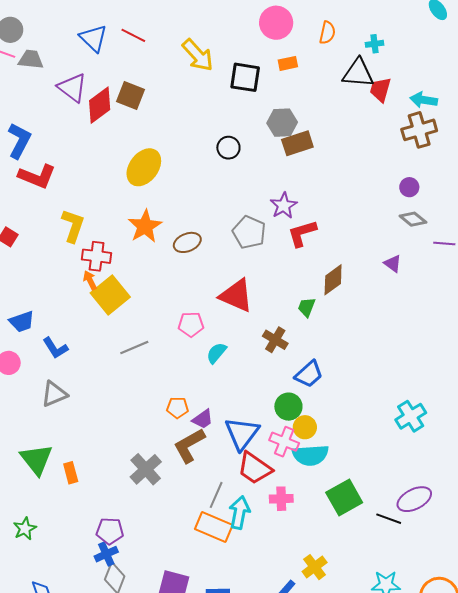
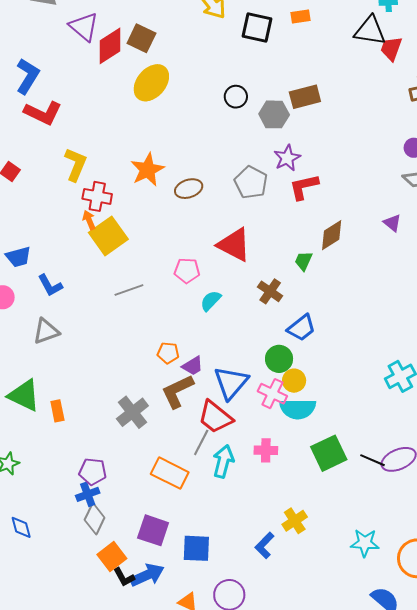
gray hexagon: (282, 123) -> (274, 114), moved
yellow ellipse: (144, 167) -> (151, 83), moved
green triangle: (36, 459) -> (24, 395), turned -30
red trapezoid: (255, 468) -> (215, 417), moved
black line: (389, 519) -> (373, 460), moved
orange rectangle: (214, 527) -> (170, 473), moved

